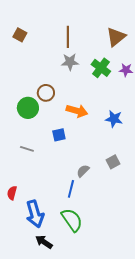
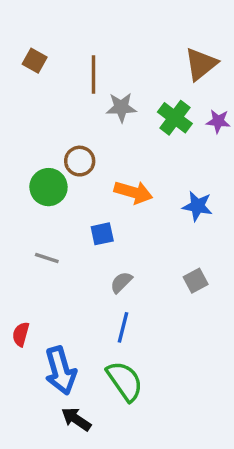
brown line: (68, 37) -> (94, 74), moved
gray semicircle: (83, 171) -> (121, 282), moved

